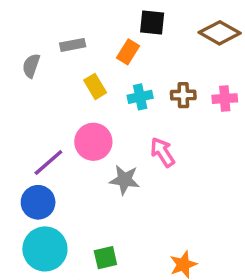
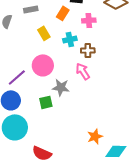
brown cross: (183, 95) -> (88, 50), moved
pink cross: (225, 99) -> (89, 20), moved
green square: (105, 258) -> (46, 102), moved

